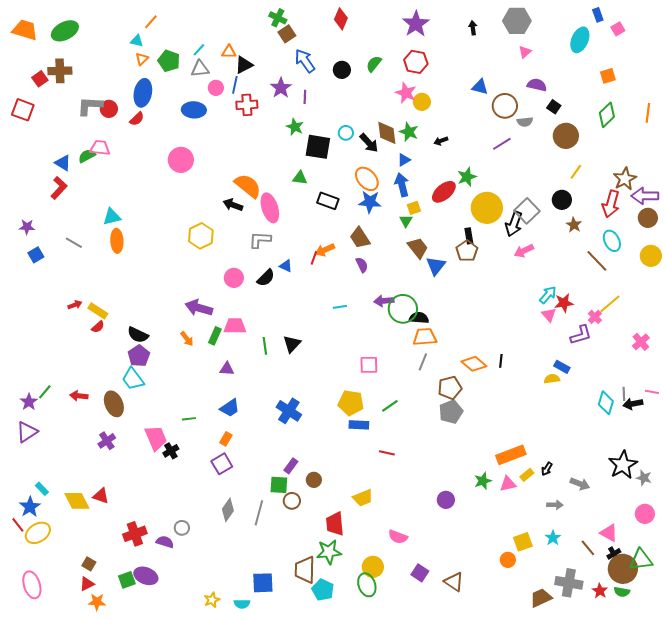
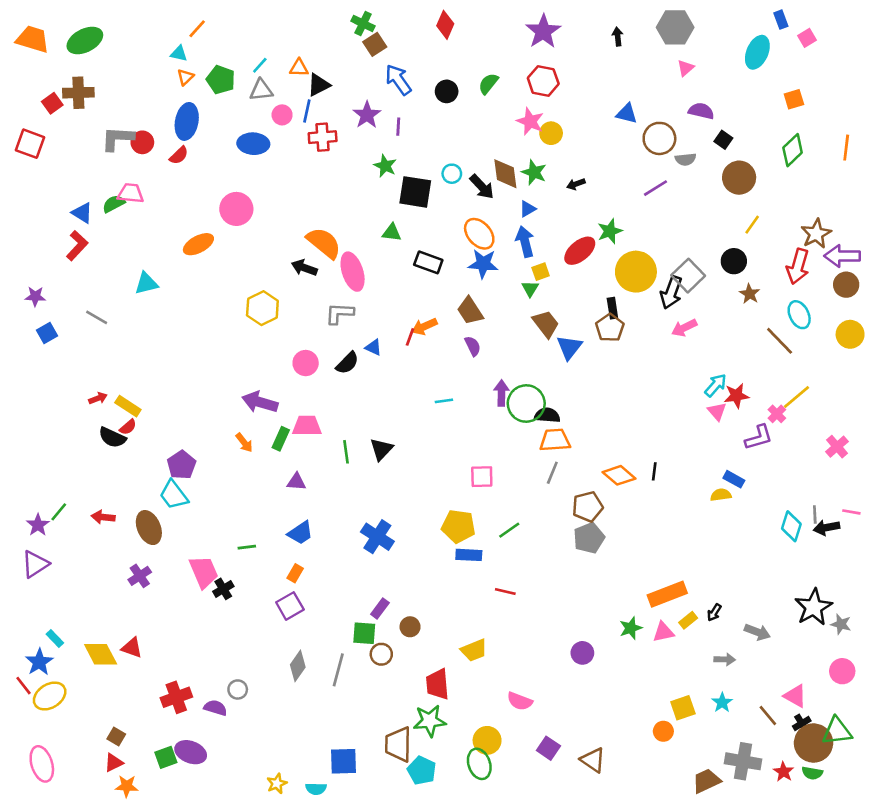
orange ellipse: (117, 241) -> (198, 244), moved, turned 65
purple arrow: (384, 301) -> (501, 393), turned 96
black semicircle: (138, 335) -> (112, 437), moved

